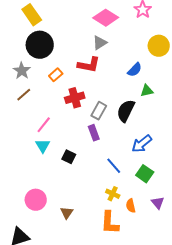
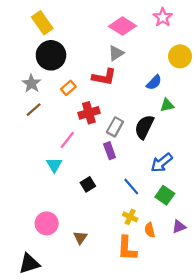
pink line: (44, 125) -> (67, 140), moved
black square: (69, 157) -> (88, 184), moved, turned 32
purple triangle: (158, 203) -> (179, 227), turned 48

